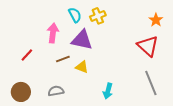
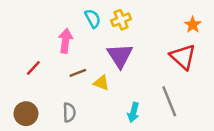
purple triangle: (82, 40) -> (120, 56), moved, turned 45
gray line: (151, 83) -> (169, 101), moved
gray semicircle: (56, 91) -> (69, 112), turned 98

